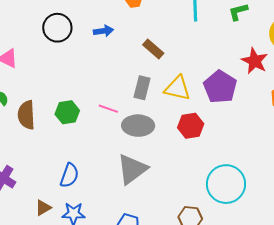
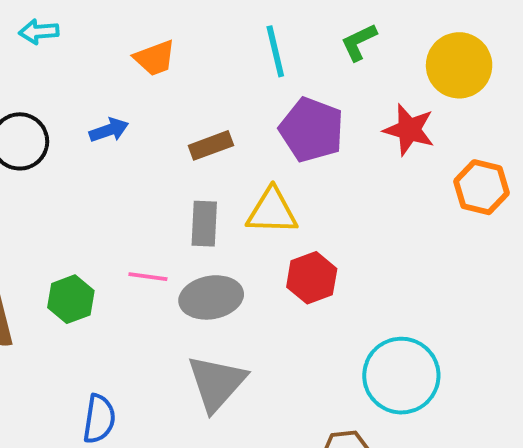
brown rectangle: (153, 49) -> (211, 145), turned -50
purple pentagon: (220, 87) -> (312, 130), moved

